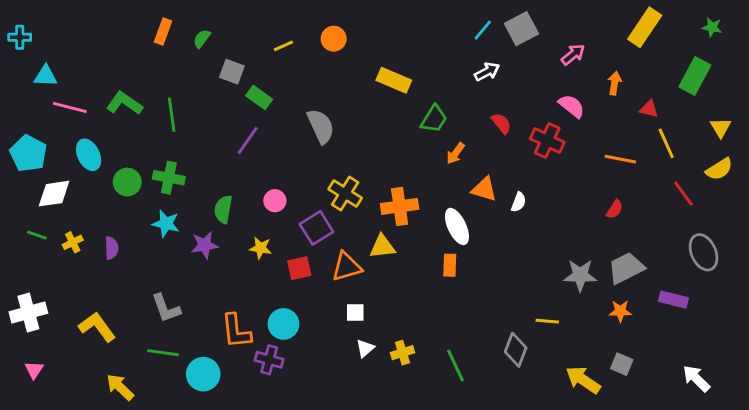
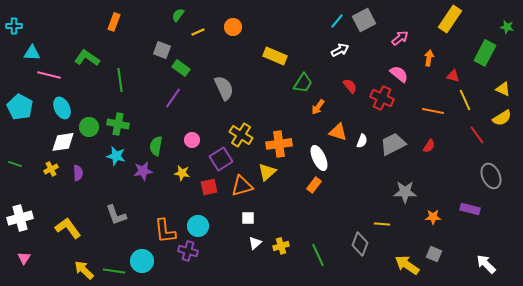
green star: (712, 27) -> (507, 27), moved
green semicircle: (202, 39) -> (178, 15), moved
green L-shape: (124, 103) -> (87, 58), moved
yellow triangle: (721, 128) -> (503, 89), turned -35
white diamond: (54, 194) -> (63, 142), moved
green line: (37, 235) -> (15, 164), moved
yellow triangle: (382, 247) -> (267, 172), turned -36
orange rectangle: (450, 265) -> (314, 185), turned 35
gray trapezoid: (626, 268) -> (393, 144), moved
green line: (163, 353) -> (114, 271), moved

